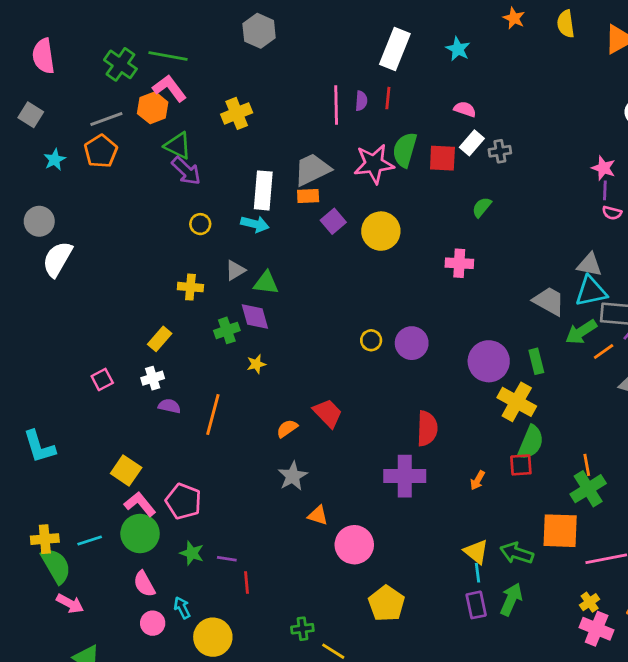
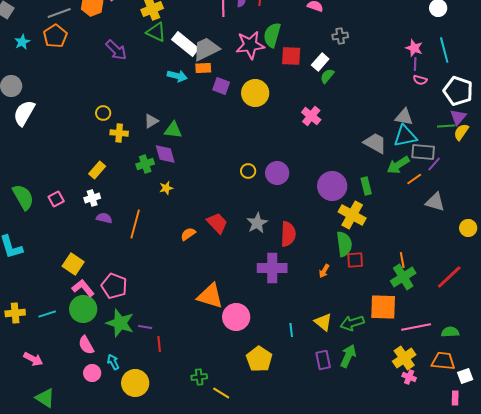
white rectangle: (472, 143) -> (320, 62), moved
green triangle: (178, 146) -> (156, 32), moved
red square: (442, 158) -> (291, 56), moved
white rectangle: (263, 190) -> (185, 44), moved, turned -56
purple square: (333, 221) -> (221, 86), turned -30
yellow circle: (200, 224) -> (103, 113), moved
cyan arrow: (255, 224) -> (177, 76), moved
pink cross: (459, 263) -> (311, 116), turned 36
green semicircle: (531, 442) -> (344, 244), moved, turned -30
gray star: (293, 476) -> (257, 223), moved
orange triangle: (318, 515) -> (210, 296), size x1.8
green star: (192, 553) -> (120, 323), size x1.6
green arrow: (517, 553) -> (352, 323), turned -35
green semicircle: (56, 566) -> (23, 197), moved
cyan line: (477, 573) -> (291, 330), moved
yellow cross: (590, 602) -> (404, 358), size x1.6
pink cross: (597, 629) -> (409, 377), size x0.6

